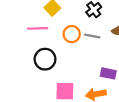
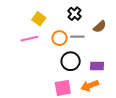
black circle: (45, 59) -> (71, 61), moved

